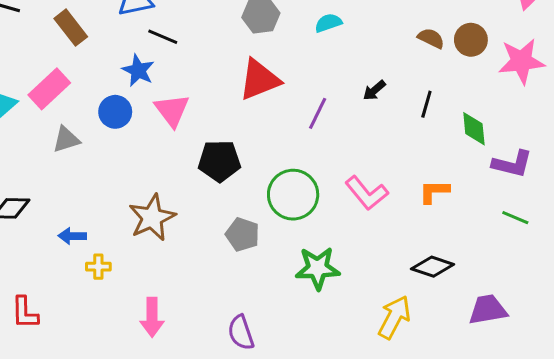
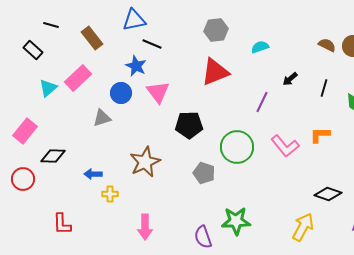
cyan semicircle: (328, 23) -> (260, 47), moved
purple line: (318, 113) -> (262, 102), moved
gray triangle: (66, 139) -> (102, 118), moved
orange L-shape: (434, 192) -> (320, 135), moved
green star: (318, 268) -> (236, 221), moved

